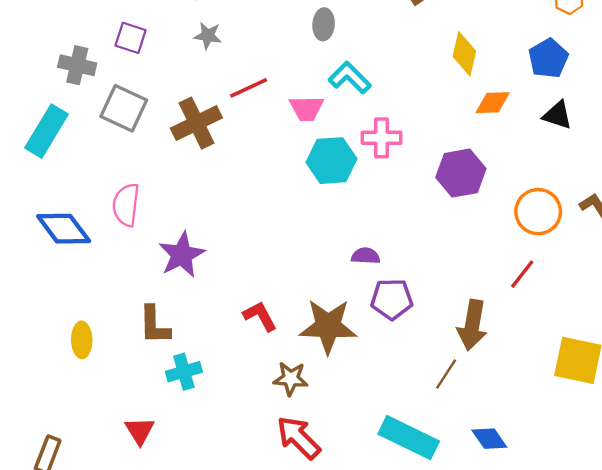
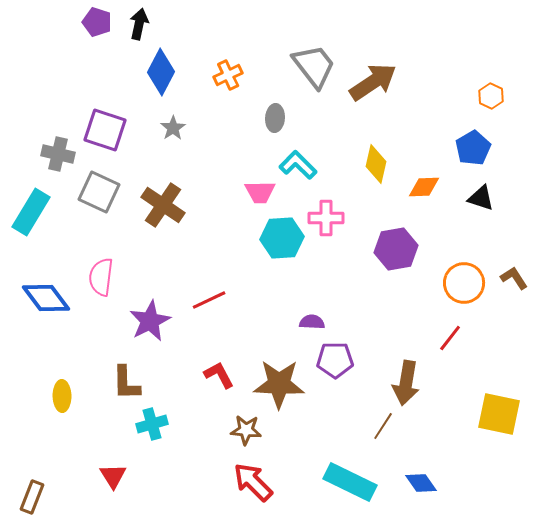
gray star: (208, 36) -> (173, 128), turned 30
purple square: (131, 38) -> (105, 130), size x1.5
yellow diamond: (464, 54) -> (376, 164), moved
red line: (249, 88) -> (209, 300), moved
brown cross: (196, 123) -> (163, 205), turned -30

